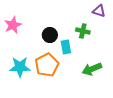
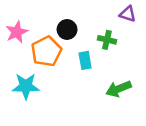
black circle: (50, 35) -> (67, 29), moved
orange pentagon: (47, 65) -> (46, 51), moved

